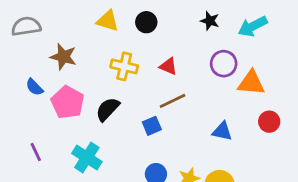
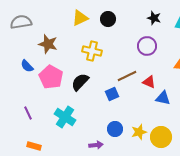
yellow triangle: (108, 21) -> (80, 18), turned -42
purple circle: (224, 64) -> (147, 46), moved
red triangle: (168, 66) -> (149, 82), moved

